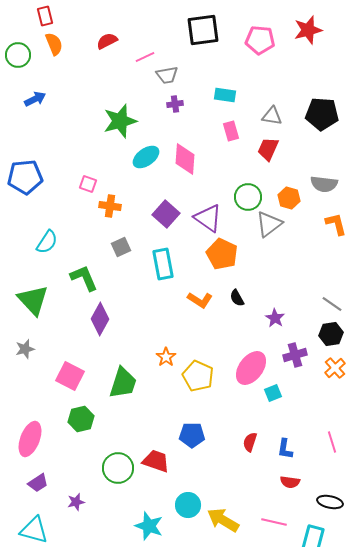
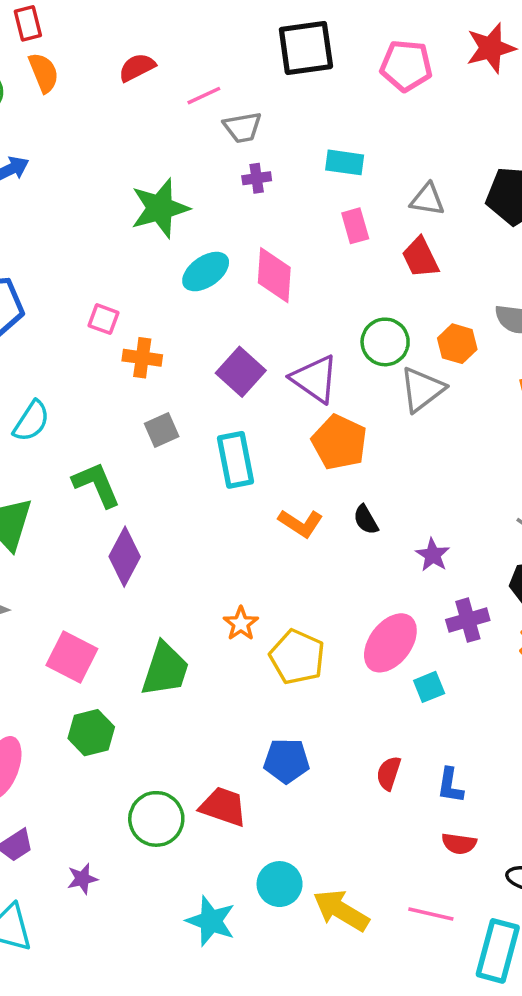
red trapezoid: (268, 149) -> (420, 257), turned -50

